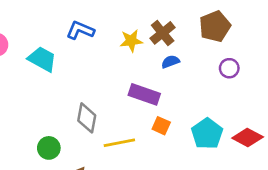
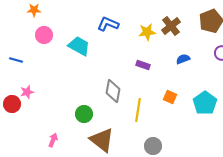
blue semicircle: (170, 62) -> (183, 59), moved
purple rectangle: (144, 94) -> (143, 65), moved, size x0.6
yellow line: (119, 143) -> (138, 110), turned -70

